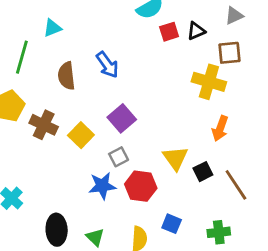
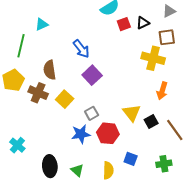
brown semicircle: (66, 76) -> (50, 70), moved
purple square: (122, 118) -> (92, 75), moved

